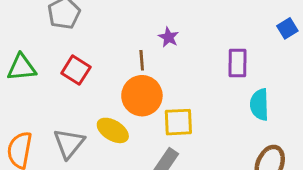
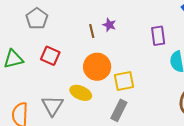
brown line: (142, 60) -> (92, 31), moved

